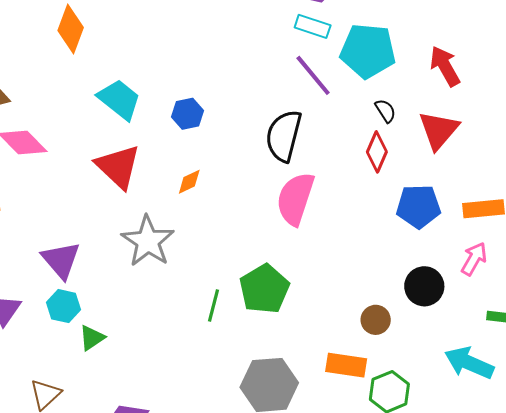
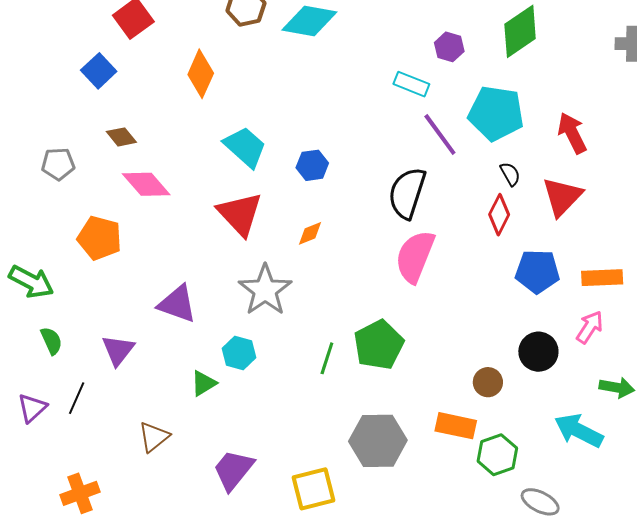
cyan rectangle: (313, 26) -> (411, 84), moved
purple triangle: (61, 260) -> (177, 304), turned -33
cyan hexagon: (63, 306) -> (239, 353), moved

